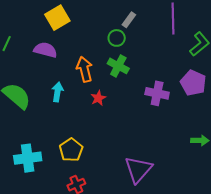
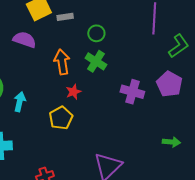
gray rectangle: (129, 20) -> (65, 17), moved, turned 42
cyan arrow: (57, 92) -> (20, 102), moved
yellow pentagon: (71, 150) -> (61, 118), moved

